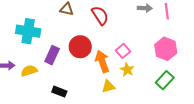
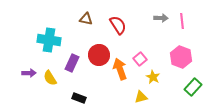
yellow star: (127, 70) -> (153, 77), moved
yellow semicircle: (29, 71) -> (50, 78), turned -105
green rectangle: (165, 80) -> (193, 87), moved
yellow triangle: (108, 86) -> (141, 97), moved

